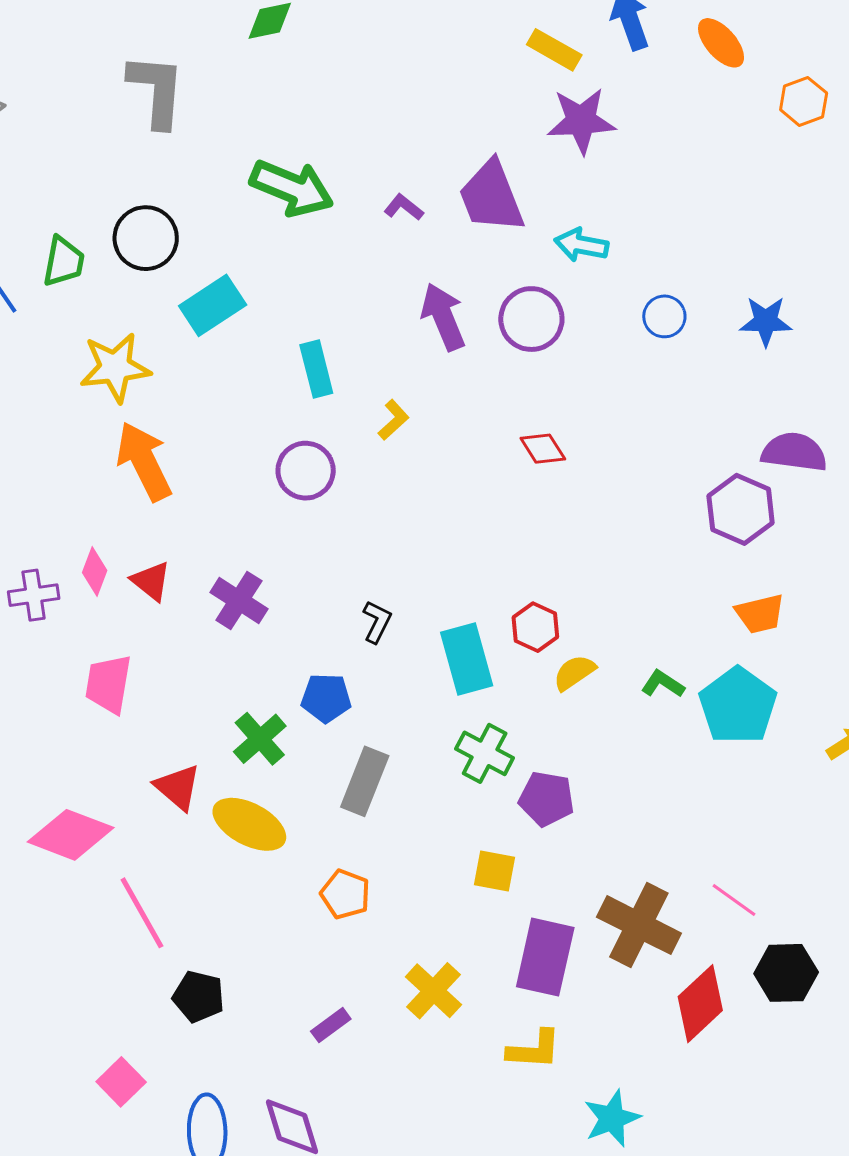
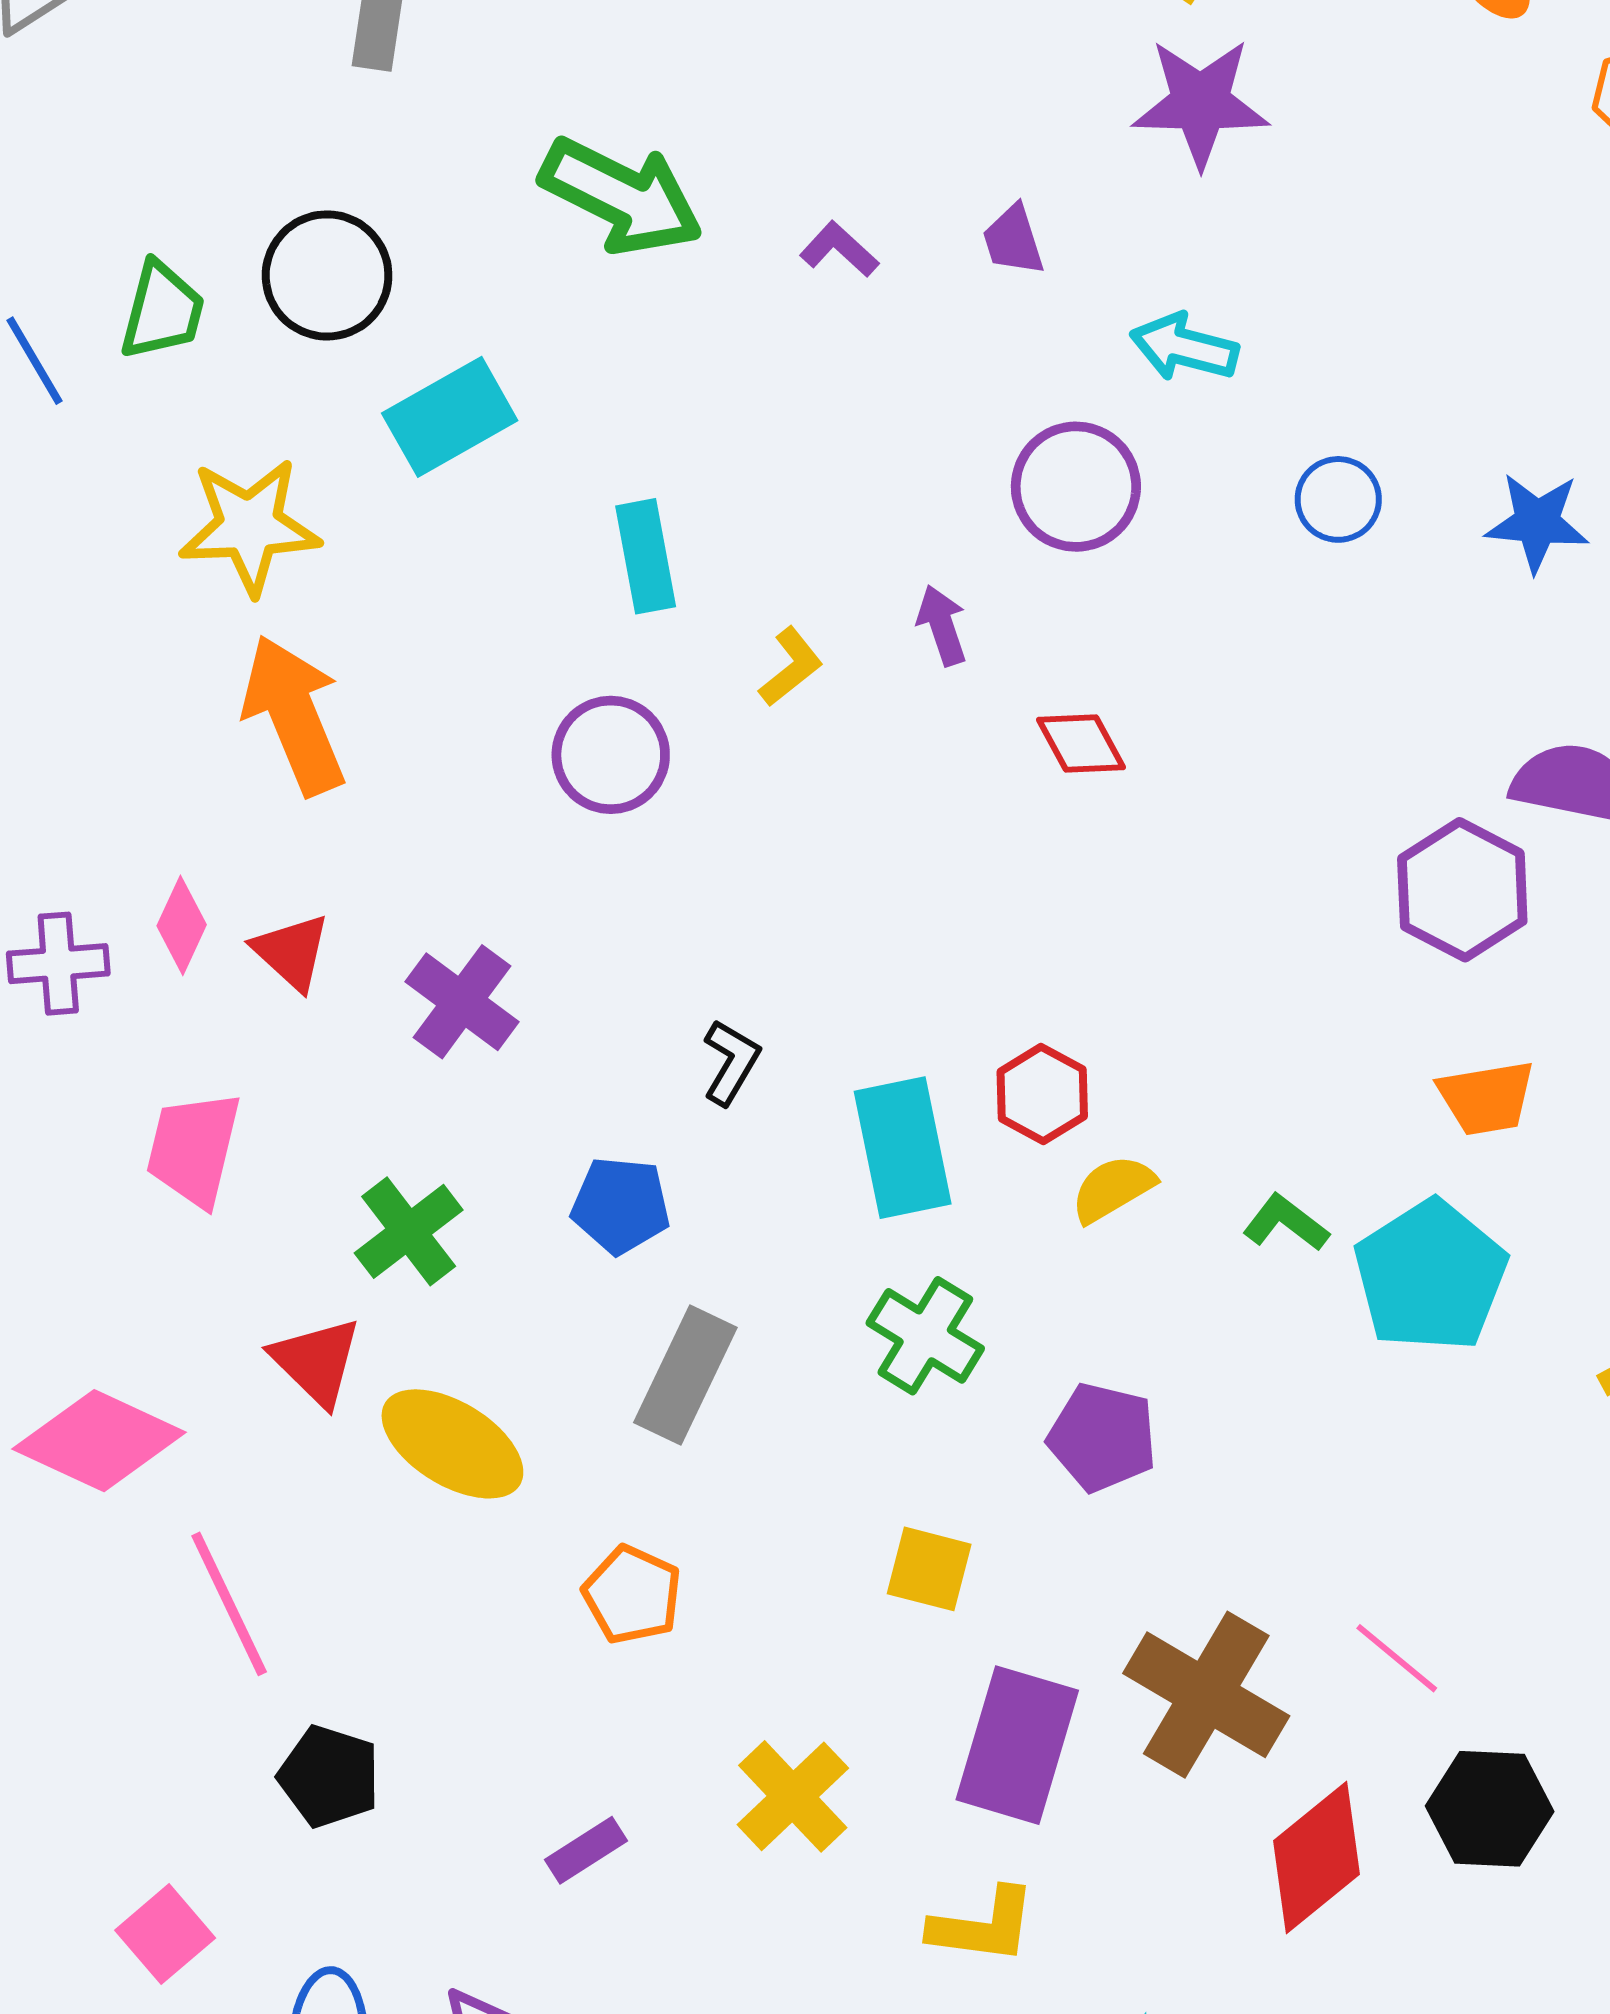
purple trapezoid: (491, 197) -> (1013, 240), size x0.5
purple arrow: (443, 317) -> (942, 625), moved, size x0.6
green cross: (260, 739) -> (409, 1231), moved
purple pentagon: (547, 799) -> (1102, 1437), moved

